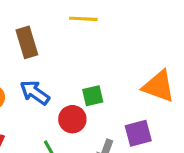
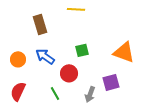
green square: (93, 96) -> (82, 50), moved

